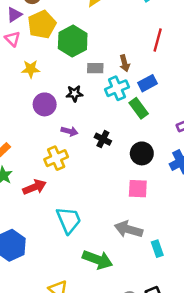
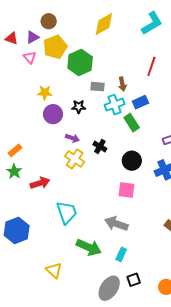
yellow star: (31, 69) -> (45, 93), moved
yellow cross: (56, 158) -> (75, 159), moved, turned -36
cyan rectangle: (157, 249) -> (121, 254), moved, turned 40

